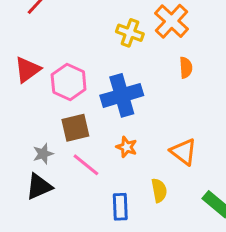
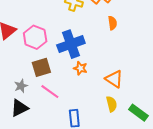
orange star: (127, 147) -> (80, 68), moved
yellow semicircle: (159, 190) -> (112, 104), moved

